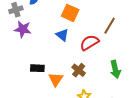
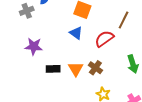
purple star: (23, 29) -> (34, 46), moved
orange triangle: (56, 79) -> (76, 69), moved

